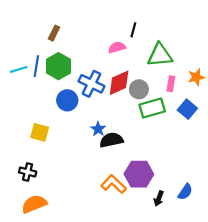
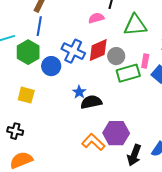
blue line: (36, 66) -> (39, 26), moved
green hexagon: (58, 66) -> (28, 52), moved
pink rectangle: (171, 84) -> (145, 61), moved
black arrow: (159, 198) -> (134, 155), size x1.5

